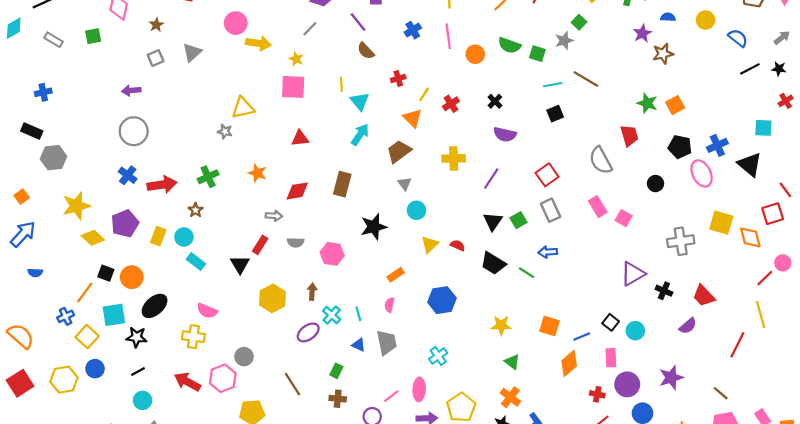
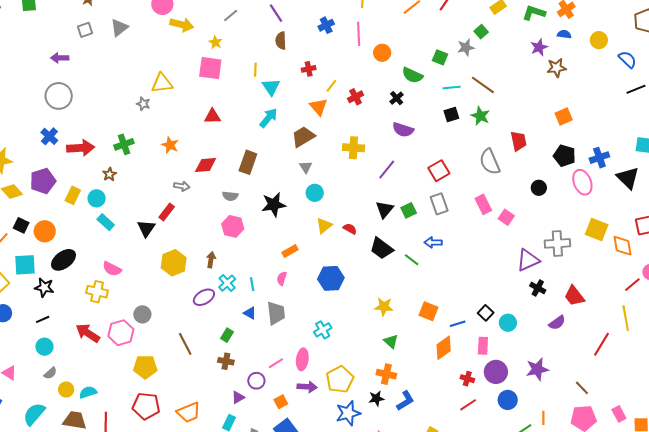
green semicircle: (509, 45) -> (412, 75), moved
brown semicircle: (366, 51) -> (281, 41), turned 36
green star: (647, 103) -> (480, 116), moved
gray semicircle: (296, 242) -> (230, 196), moved
purple triangle: (633, 274) -> (528, 260), moved
orange cross: (510, 397) -> (386, 374), turned -30

